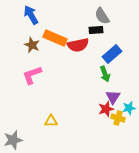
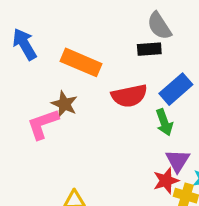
blue arrow: (31, 15) -> (24, 44), moved
brown star: (32, 45) -> (64, 104), moved
red semicircle: (78, 45) -> (129, 96), moved

